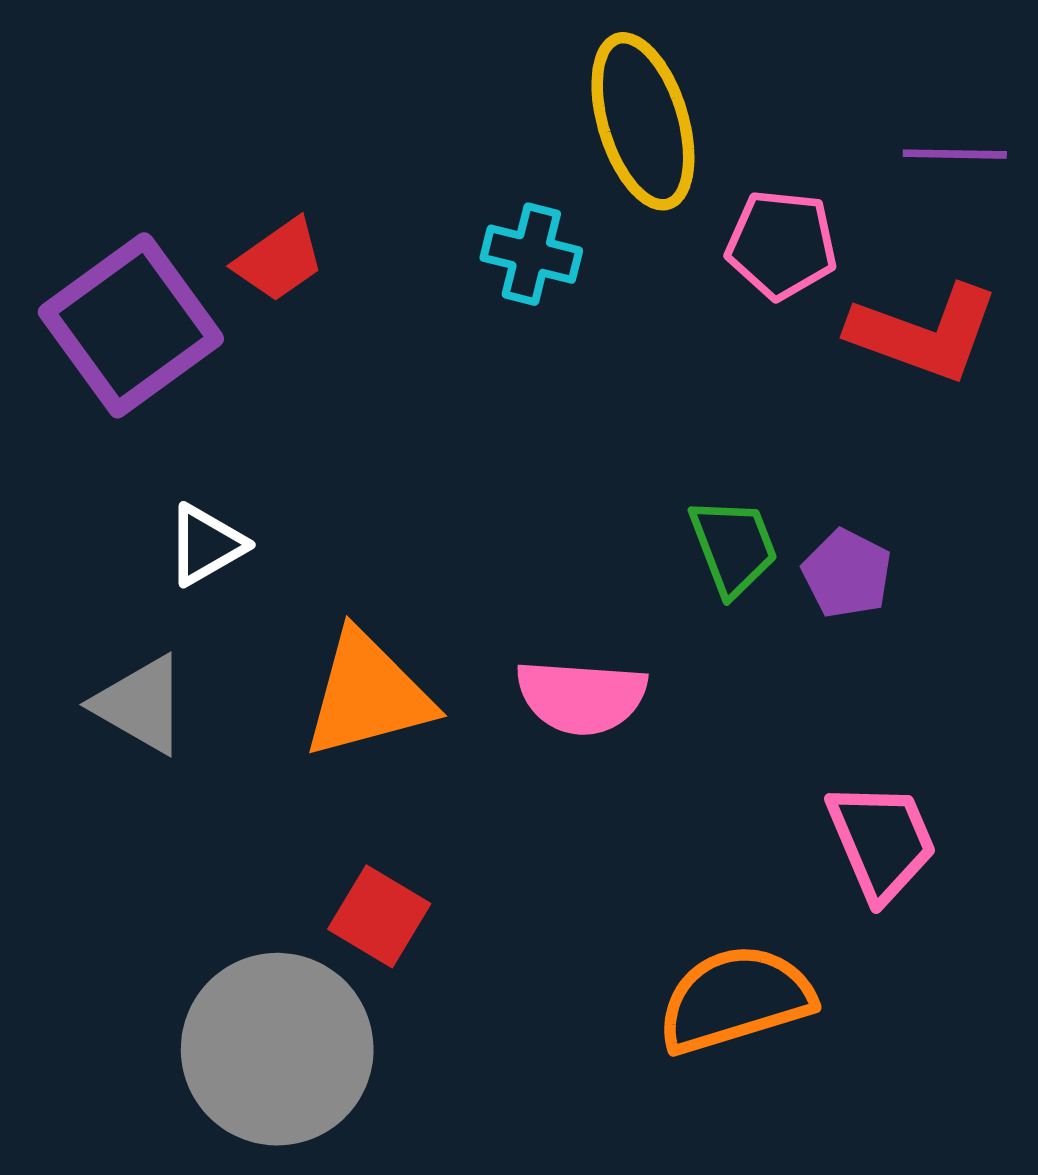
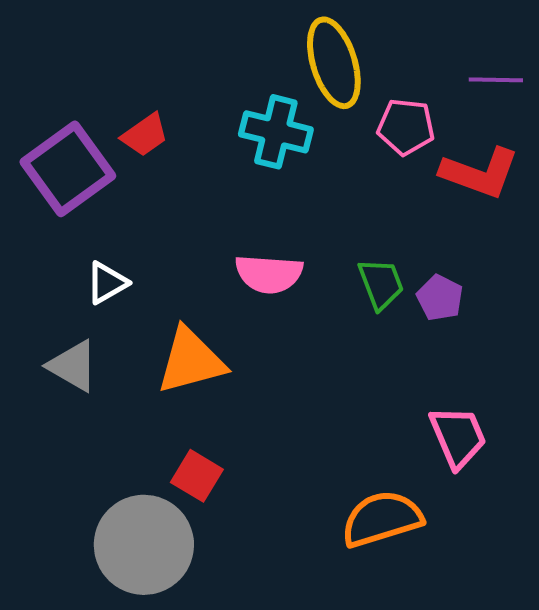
cyan cross: (531, 254) -> (276, 132), size x1.4
pink semicircle: (581, 697) -> (269, 274), moved

